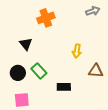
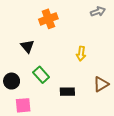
brown triangle: (96, 71) -> (101, 84), moved, turned -35
black circle: (18, 73) -> (12, 81), moved

